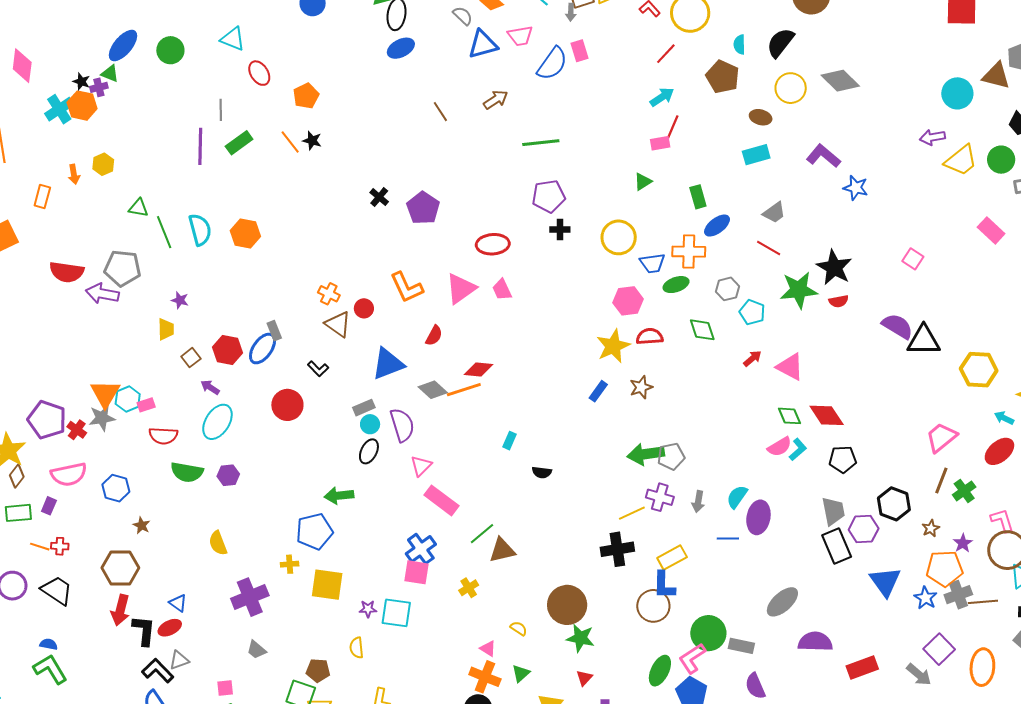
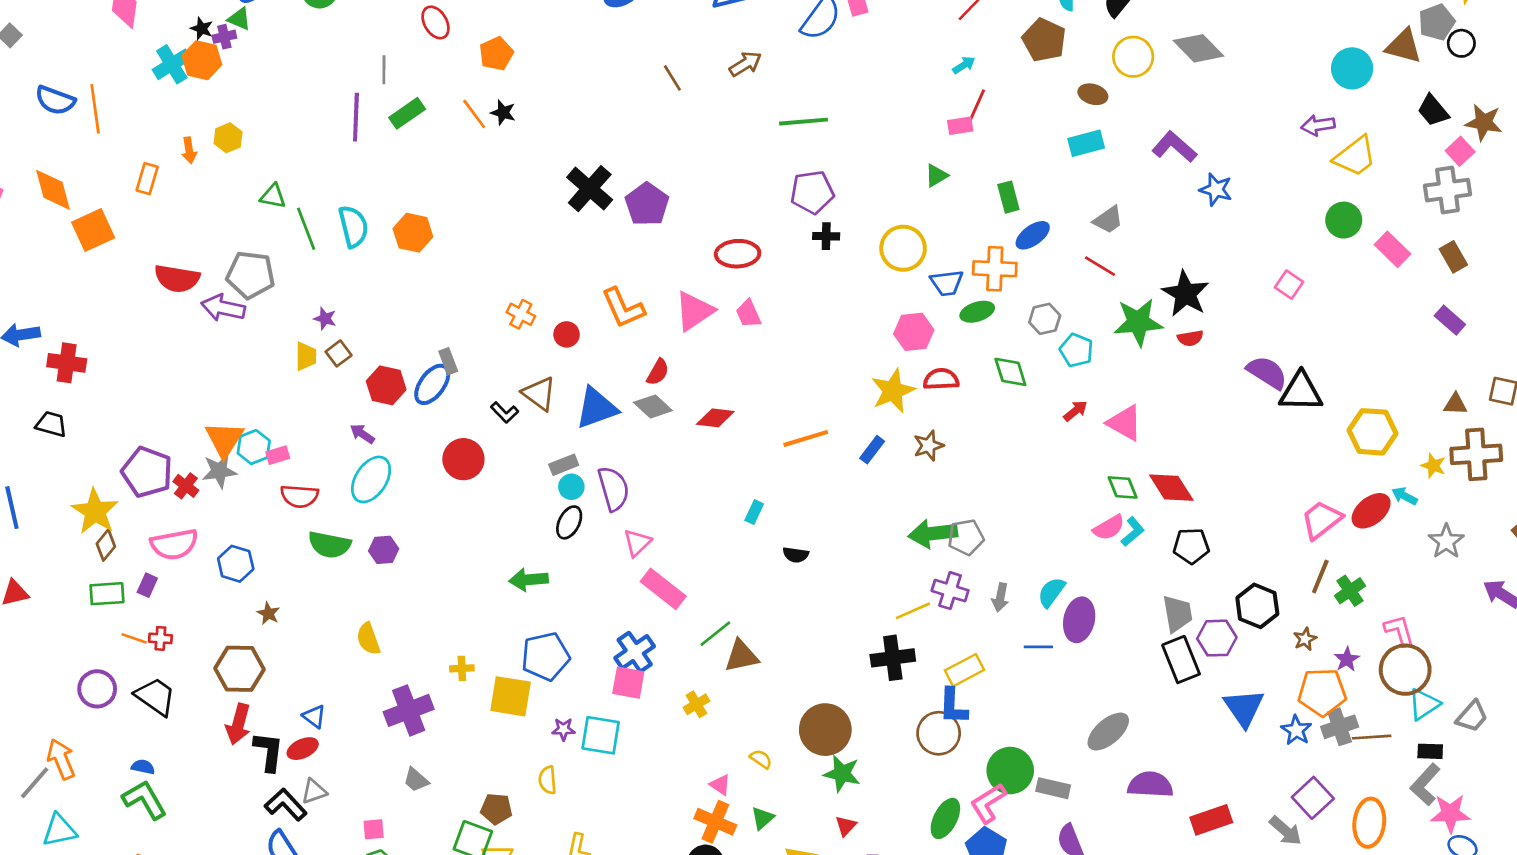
cyan arrow: (662, 97) -> (964, 65), size x0.7
green circle: (1001, 160) -> (1344, 220), moved
black cross: (379, 197) -> (590, 189), size x1.8
brown triangle: (338, 324) -> (539, 394), moved
brown square: (191, 358) -> (339, 353), moved
gray diamond: (433, 390) -> (653, 406), moved
orange line: (464, 390) -> (806, 438), moved
red ellipse: (999, 451) -> (1371, 511), moved
blue pentagon: (314, 531) -> (545, 656), moved

